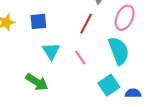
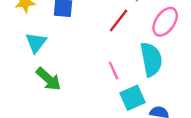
cyan triangle: (51, 51) -> (36, 42), moved
pink line: (80, 58) -> (114, 70), moved

